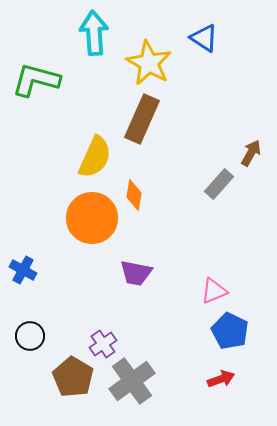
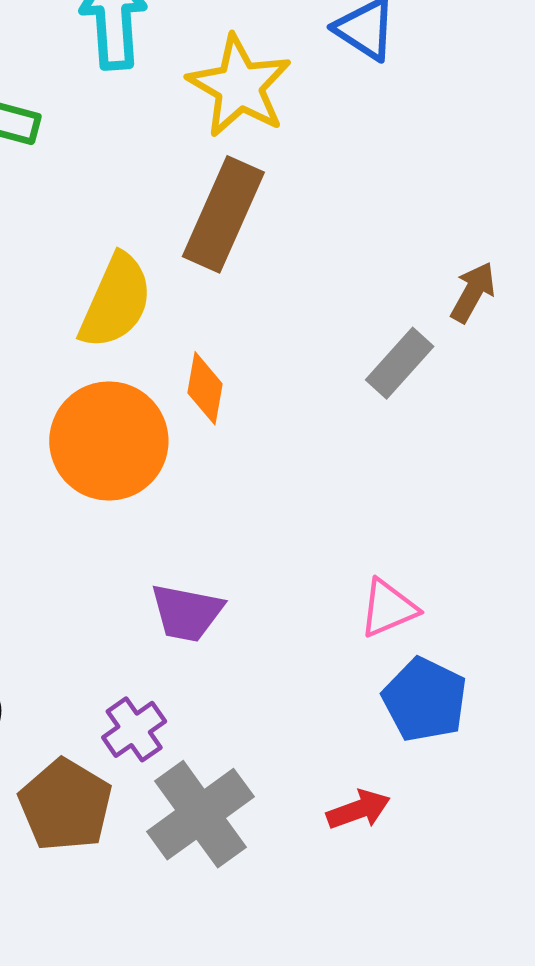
purple trapezoid: (136, 273) -> (187, 613), moved
red arrow: (221, 379) -> (358, 810), moved

